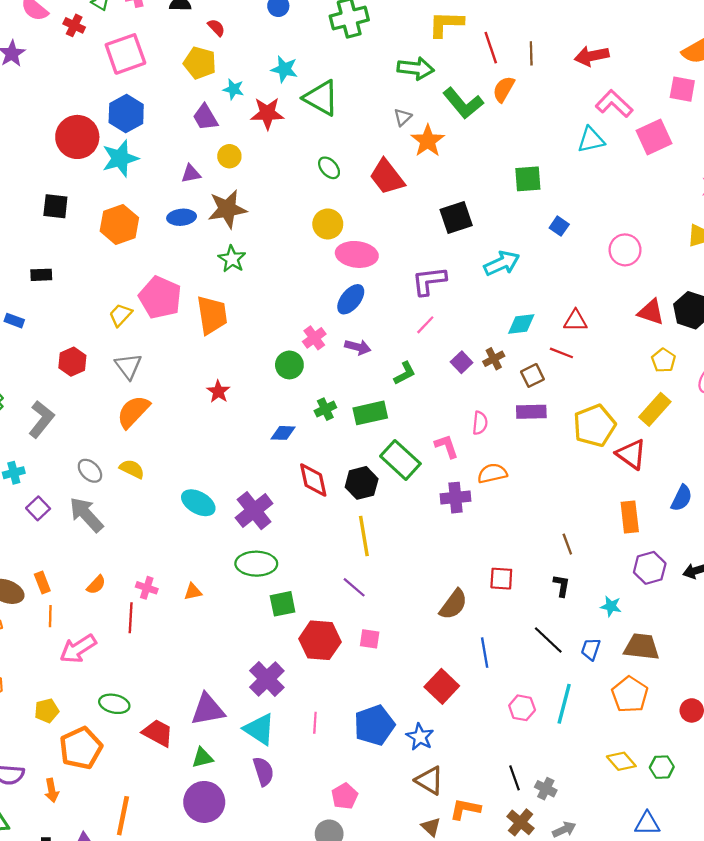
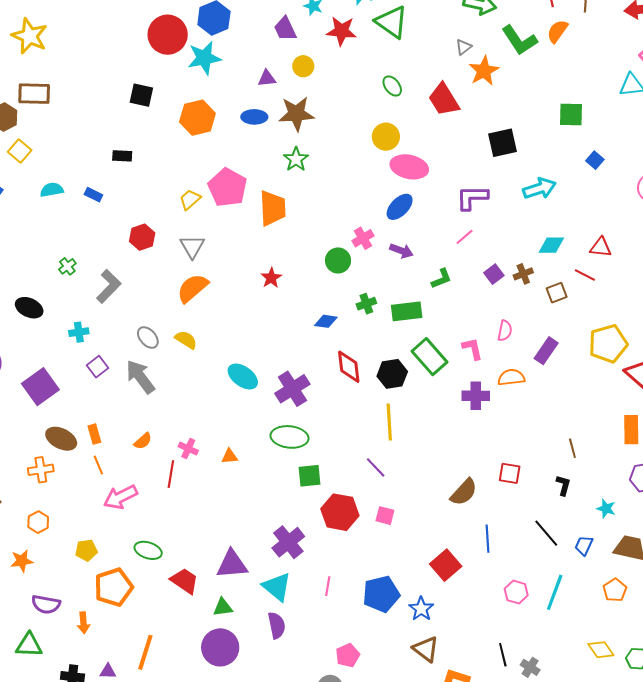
purple rectangle: (531, 412) -> (546, 351), moved, turned -60
orange line: (50, 616) -> (98, 465), turned -30
orange pentagon: (630, 695) -> (615, 590), size x0.7

